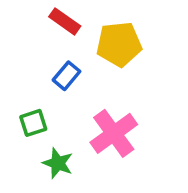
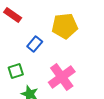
red rectangle: (65, 21) -> (13, 15), moved

